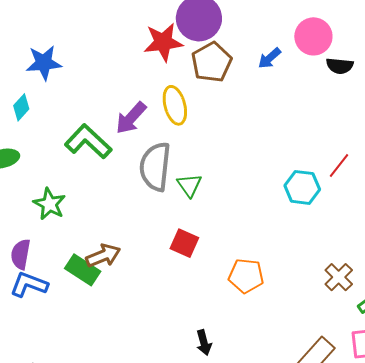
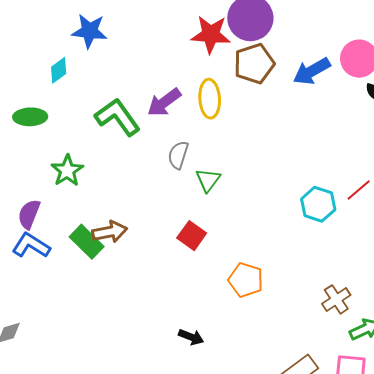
blue arrow: (269, 58) -> (312, 71), size x1.5
gray semicircle: (155, 167) -> (178, 155), size x0.6
black arrow: (204, 343) -> (191, 337), turned -65

